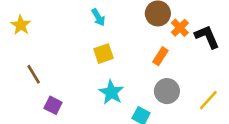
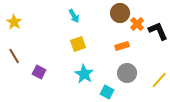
orange rectangle: (160, 56) -> (122, 46), turned 40
brown line: (34, 74) -> (14, 56), moved
purple square: (53, 105) -> (39, 72), moved

